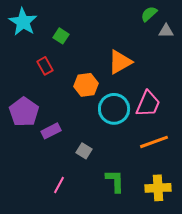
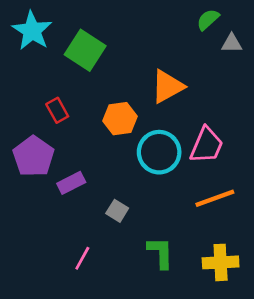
green square: (61, 36) -> (85, 50), size x1.8
red rectangle: (45, 66) -> (57, 110), moved

